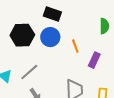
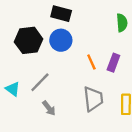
orange line: (75, 46) -> (91, 62), moved

